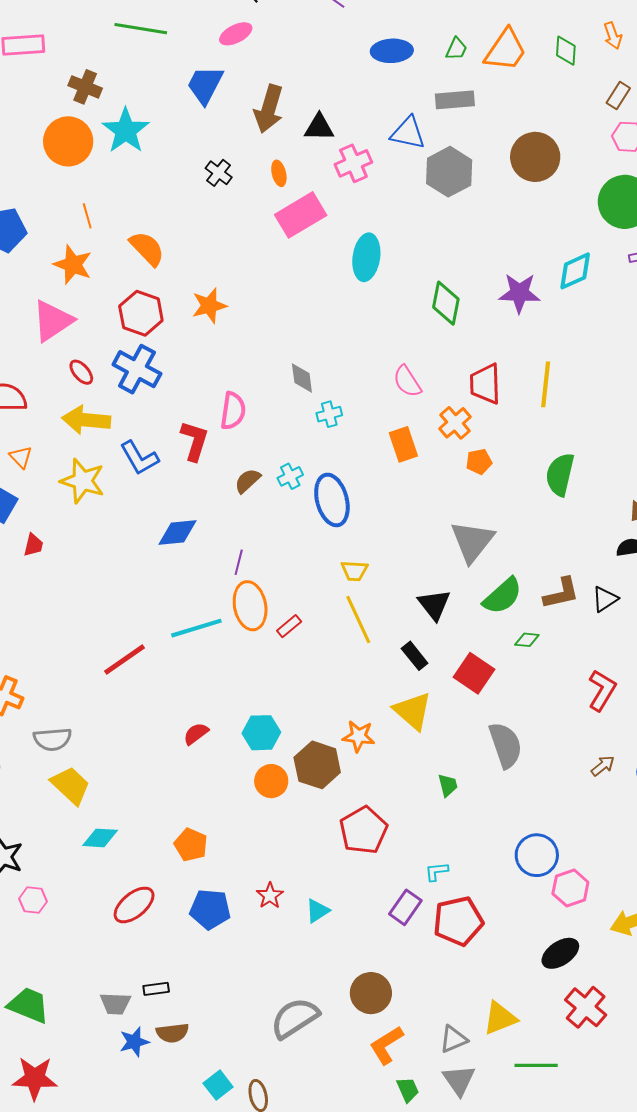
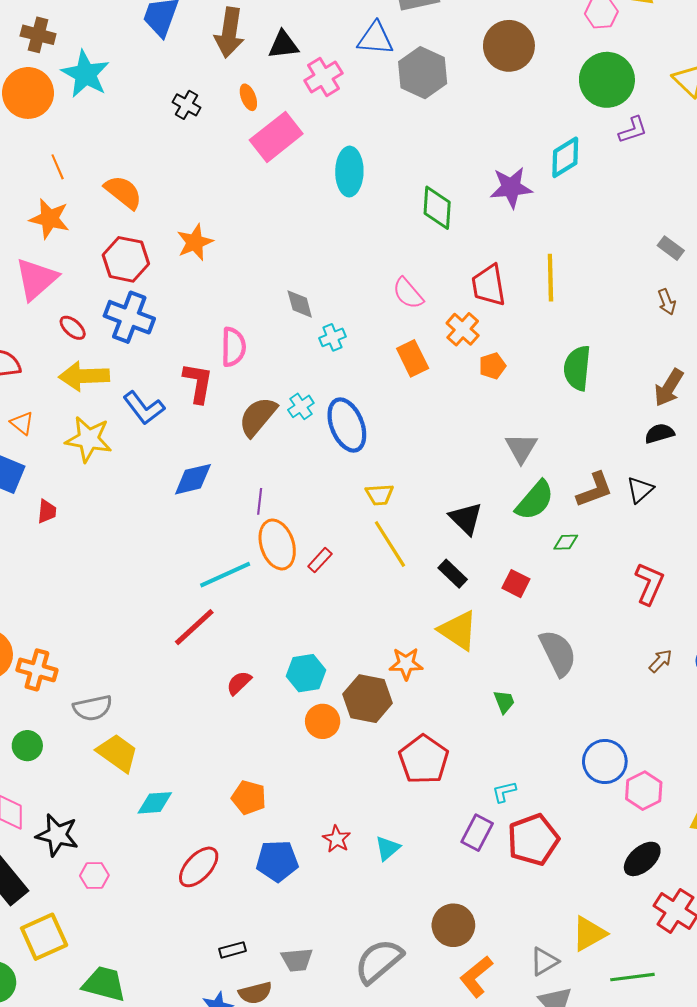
brown semicircle: (248, 481) -> (258, 417), size x1.5
gray triangle: (472, 541) -> (521, 448), moved, size x0.7
red line: (125, 660) -> (194, 627), moved
red square: (474, 673) -> (516, 584), size x0.7
gray trapezoid: (115, 1004) -> (297, 960), moved

